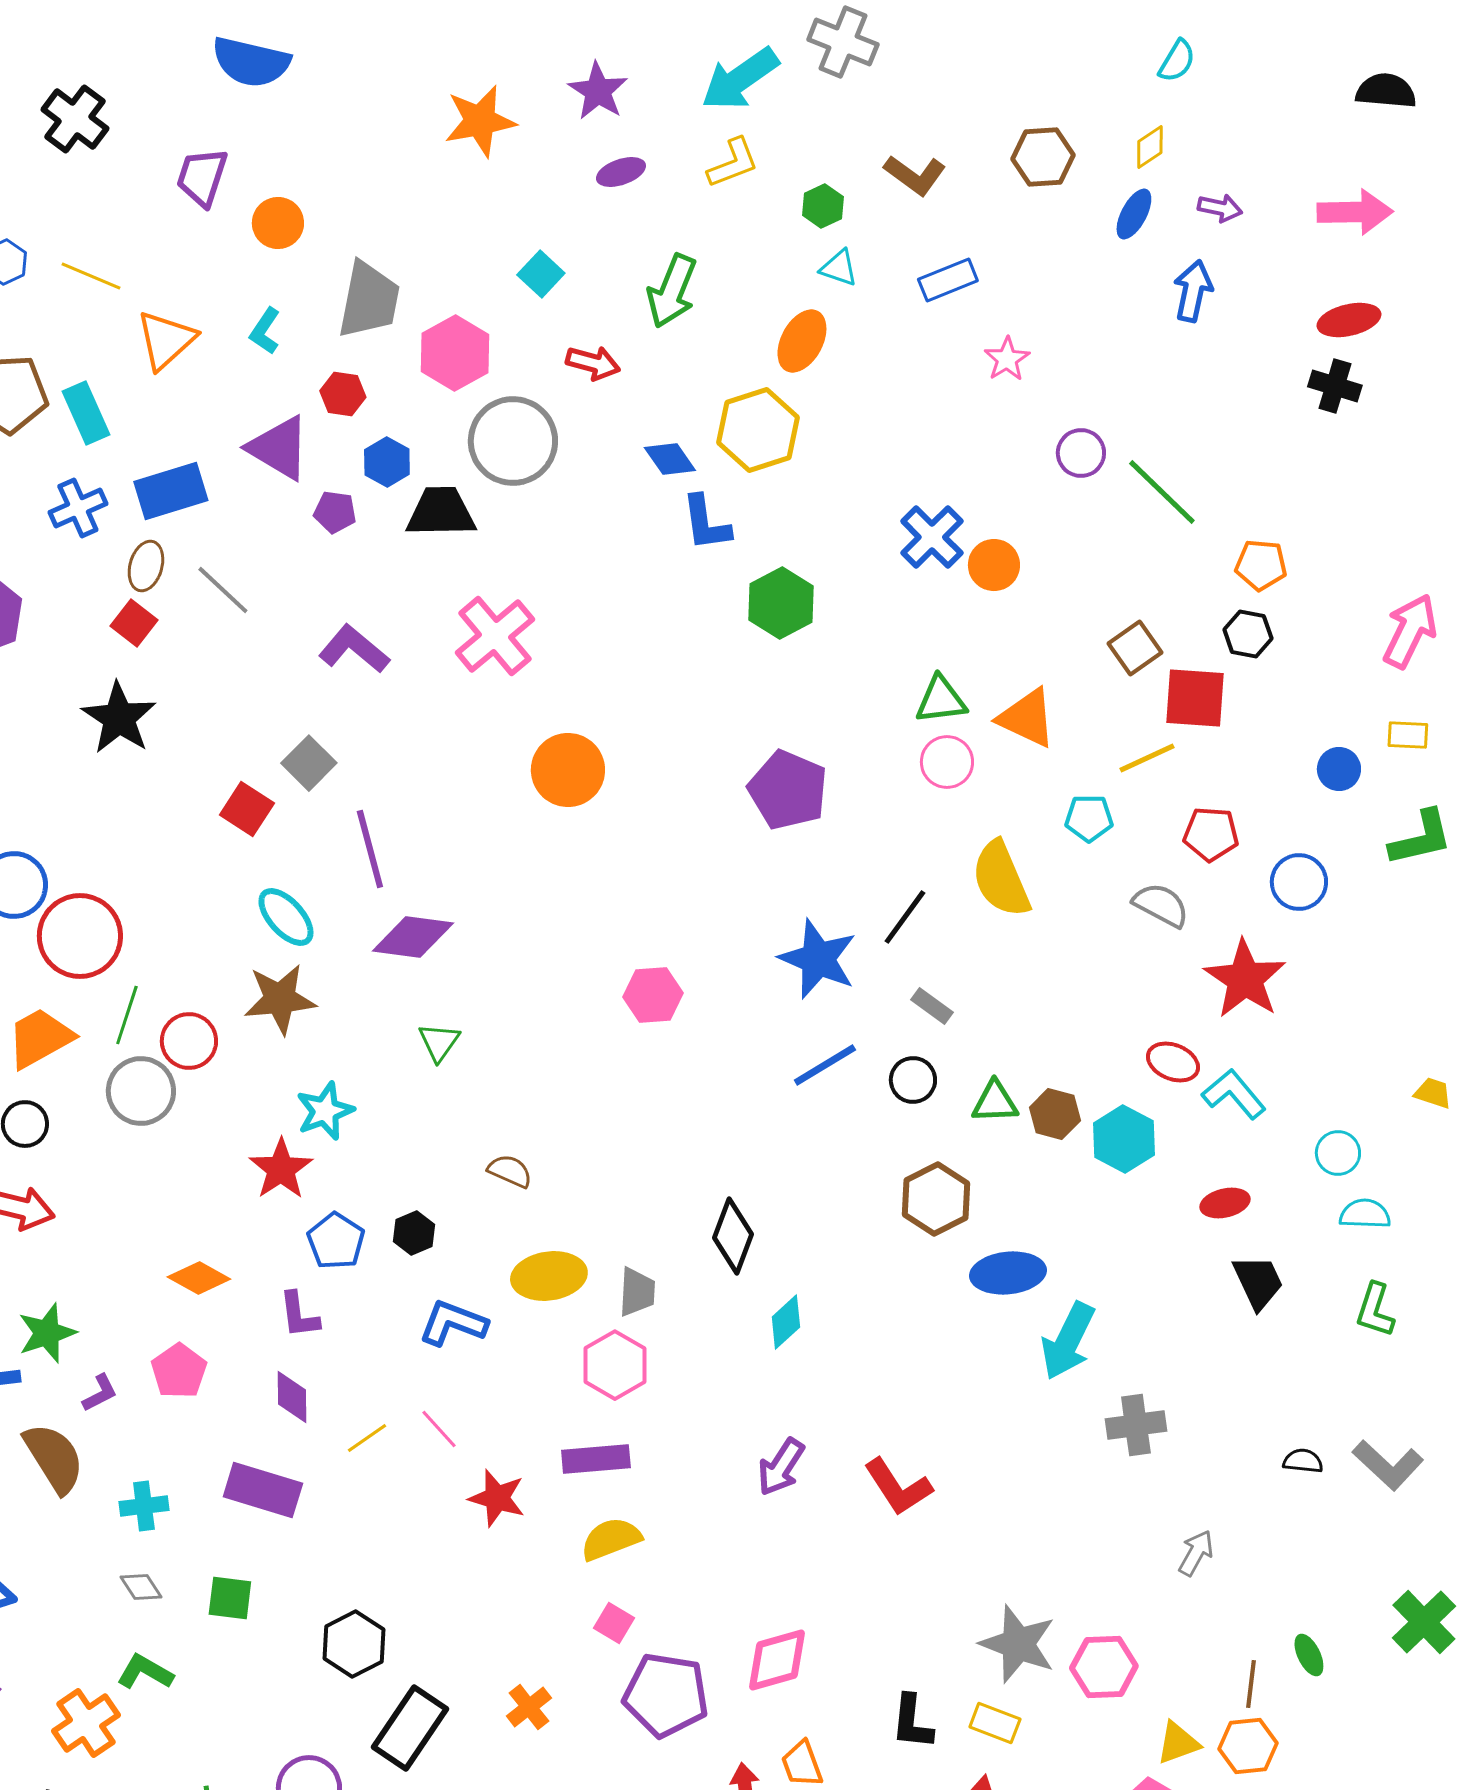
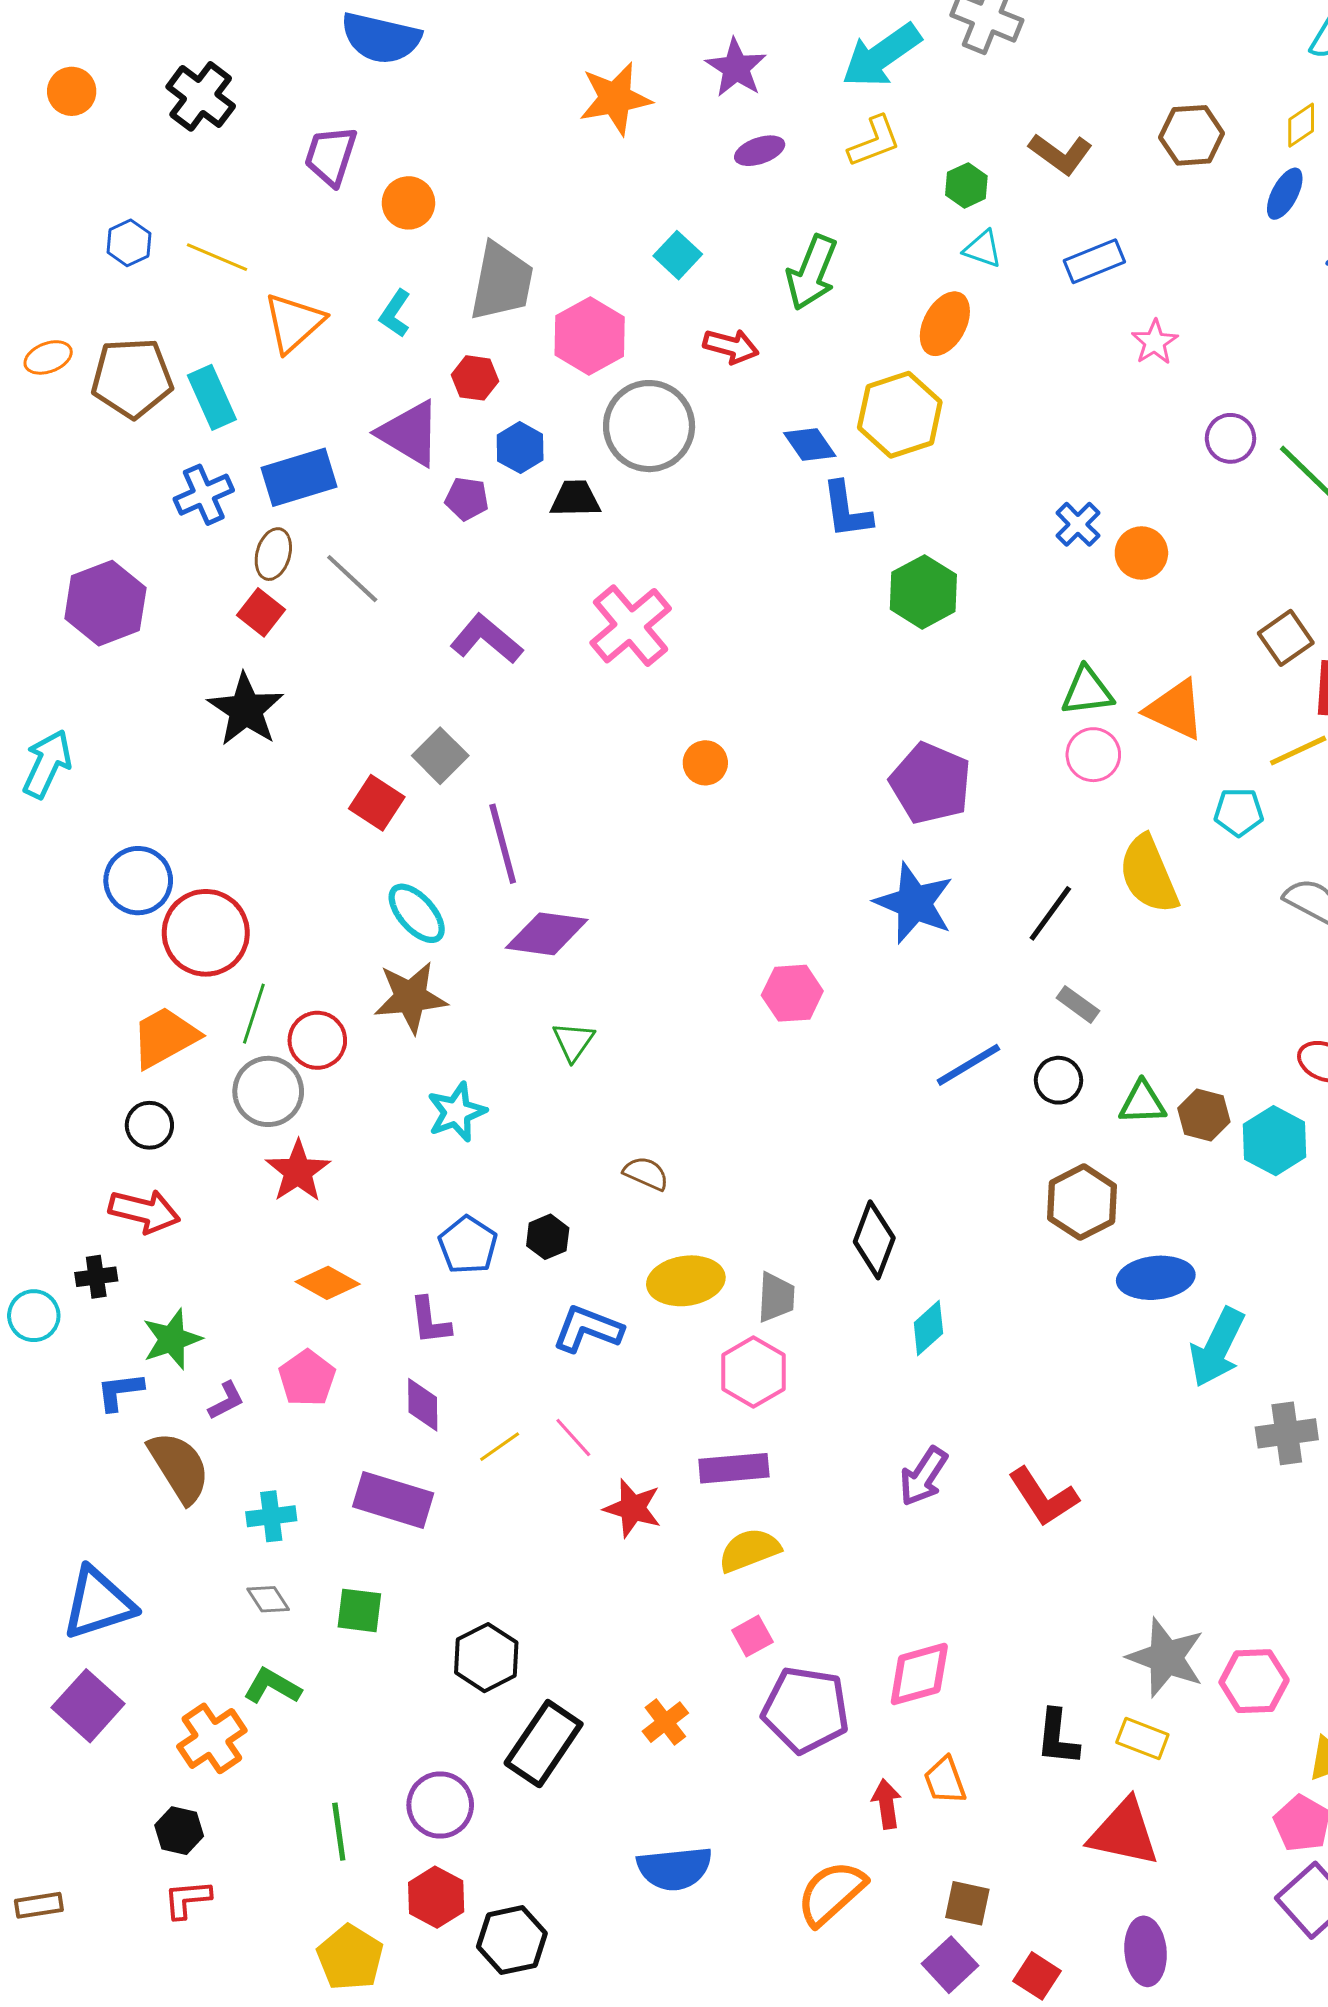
black trapezoid: (441, 512) -> (575, 499), size x0.7
blue cross: (932, 537) -> (1078, 524), size x0.7
orange circle: (568, 770) -> (705, 763), size x0.6
blue star: (818, 959) -> (914, 903), moved
red star: (281, 1169) -> (298, 1171), moved
pink square: (614, 1623) -> (752, 1636), turned 30

